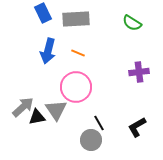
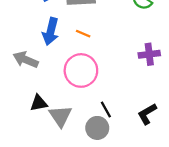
gray arrow: (23, 107) -> (26, 60), moved, turned -115
gray triangle: (56, 110) -> (60, 116), moved

